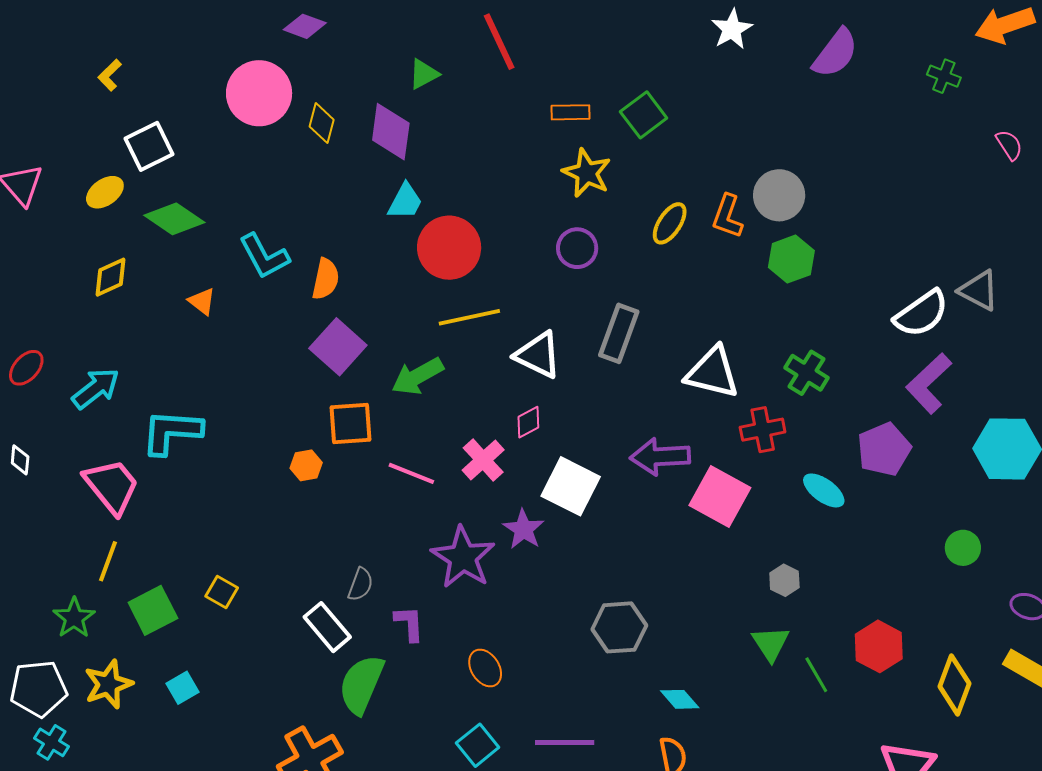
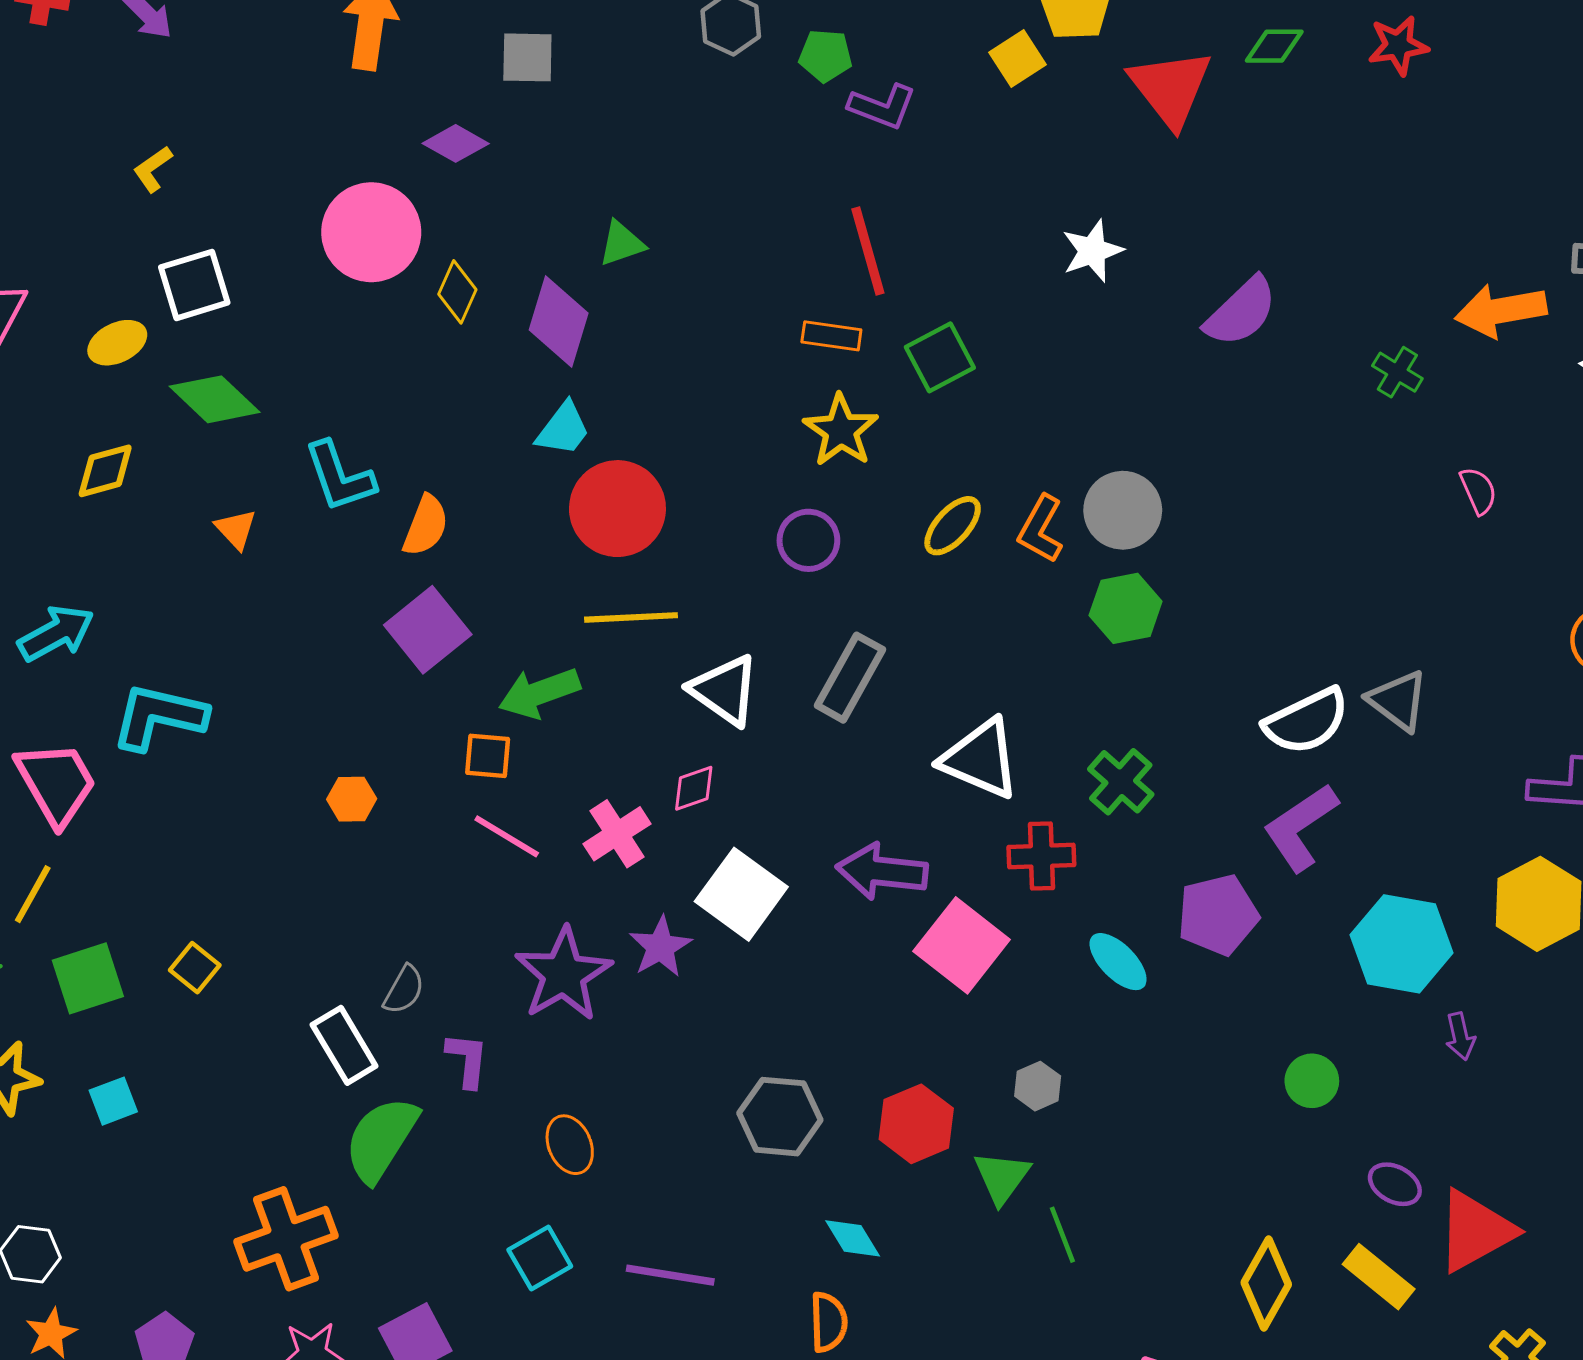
red line: (499, 42) -> (868, 251), moved
orange square: (350, 424) -> (488, 756), moved, size x0.7
red hexagon: (879, 646) -> (916, 1124), moved

